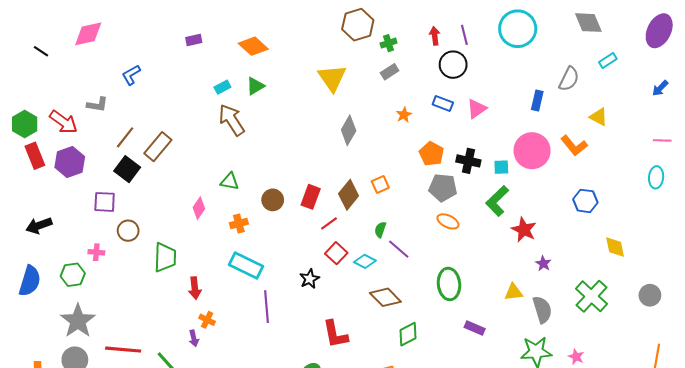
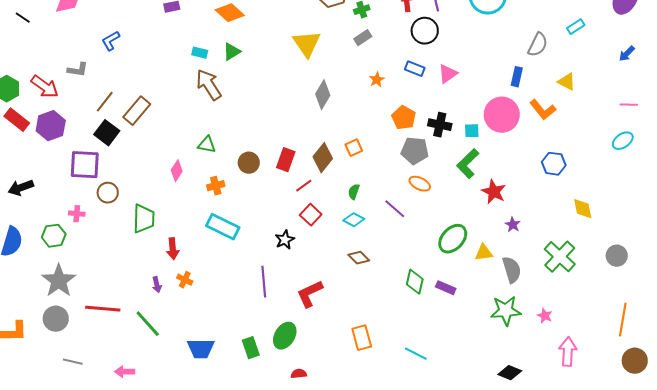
cyan rectangle: (222, 87) -> (200, 53), turned 42
blue rectangle: (537, 100) -> (517, 77), moved
red rectangle: (35, 156) -> (17, 120), turned -30
cyan ellipse: (656, 177) -> (623, 141), turned 50
purple square: (105, 202) -> (85, 165), size x1.4
purple line: (399, 249) -> (395, 209), moved
cyan diamond: (365, 261) -> (354, 220), moved
green ellipse: (449, 284) -> (453, 239), moved, turned 48
brown diamond: (385, 297) -> (359, 258), size x0.7
purple line: (267, 307) -> (264, 282), moved
red L-shape: (335, 334) -> (310, 294), turned 76
green diamond: (408, 334) -> (415, 282), moved, turned -50
purple arrow: (194, 338) -> (157, 285), moved

